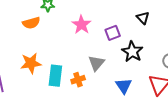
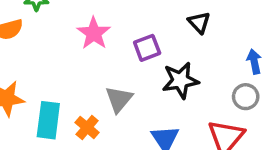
black star: (132, 52) -> (180, 80), turned 30
orange cross: (78, 80) -> (87, 128), turned -32

